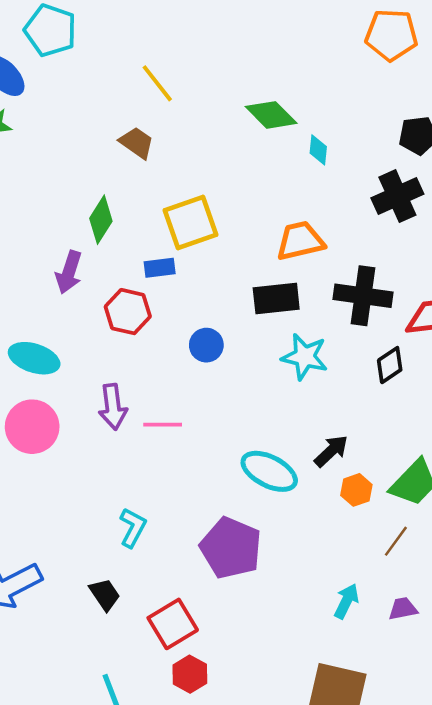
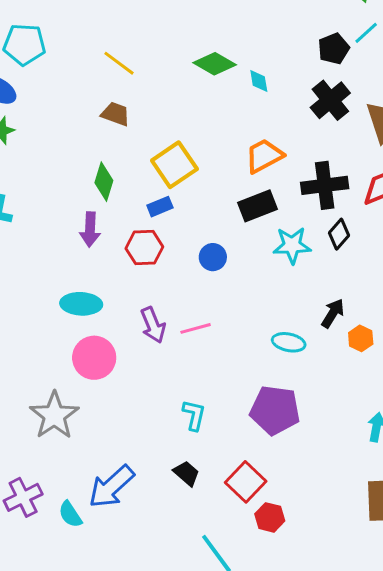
black diamond: (390, 365) -> (339, 234), moved
cyan ellipse: (269, 471) -> (289, 342), size x0.7

